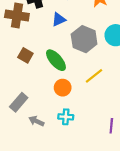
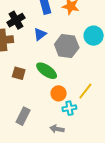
yellow line: (94, 76) -> (85, 91), moved
cyan cross: (66, 117) -> (69, 108), moved
gray arrow: (36, 121) -> (57, 129), moved

